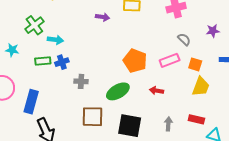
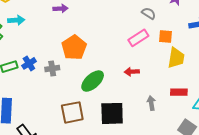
cyan arrow: (55, 40) -> (16, 20), moved
orange pentagon: (135, 61) -> (74, 47), moved, turned 30
gray cross: (81, 81) -> (52, 69), moved

